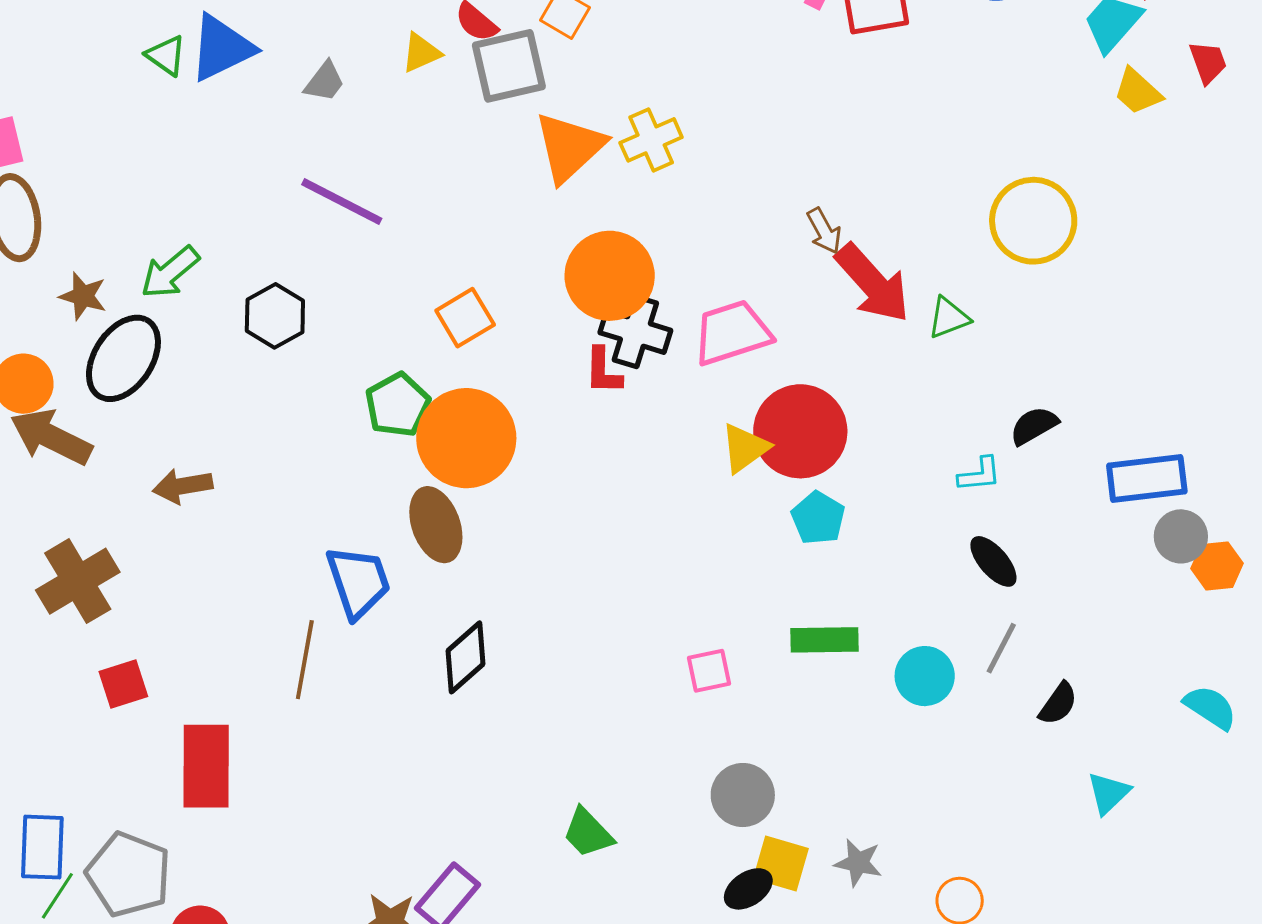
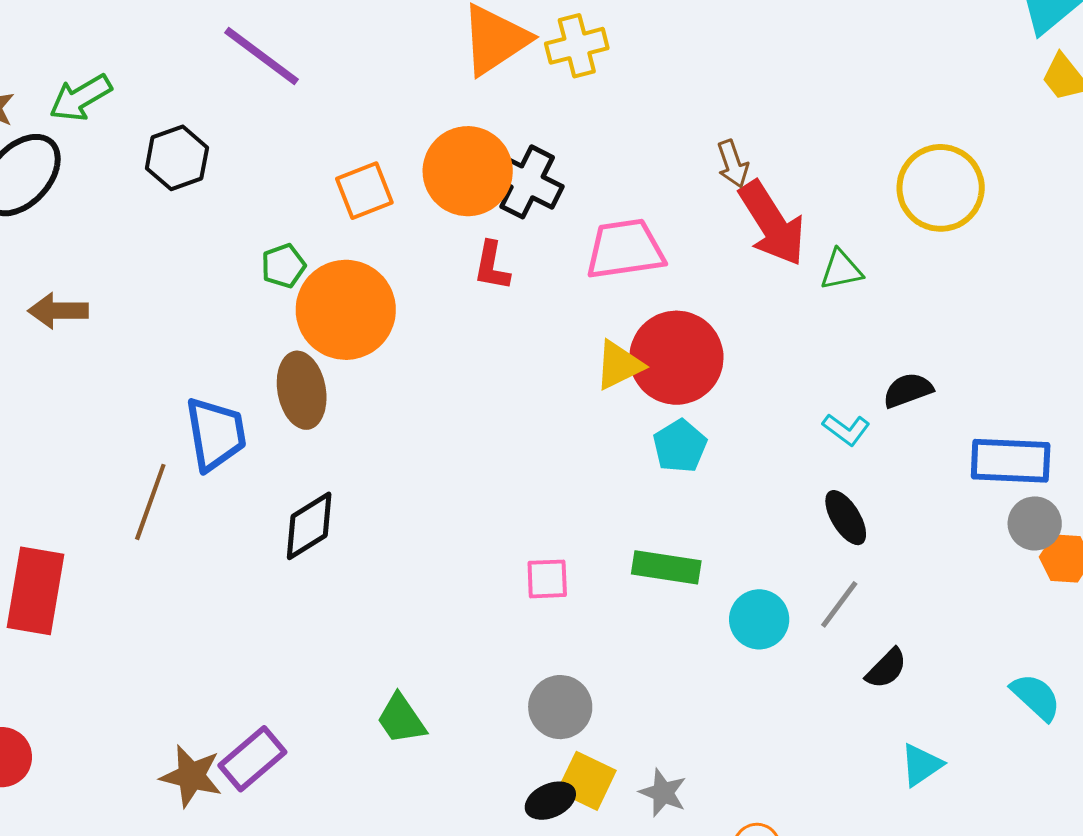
orange circle: (610, 276) -> (468, 171), moved
black cross: (635, 331) -> (527, 182), moved
green pentagon: (398, 405) -> (283, 266), size x0.7
cyan L-shape: (980, 474) -> (846, 429), turned 33

